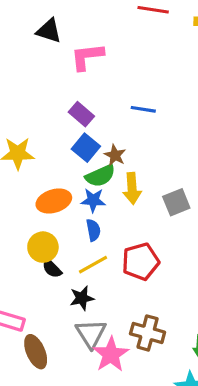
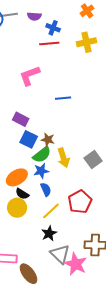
pink L-shape: (87, 57) -> (30, 76), moved
blue line: (143, 109) -> (63, 98), moved
black semicircle: (52, 268) -> (22, 194), moved

